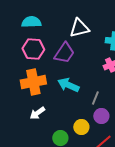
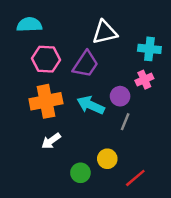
cyan semicircle: (31, 22) -> (29, 25), moved
purple circle: (101, 116) -> (120, 96), moved

